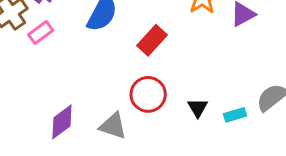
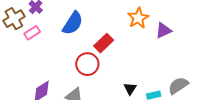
red circle: (148, 94) -> (87, 64), moved

